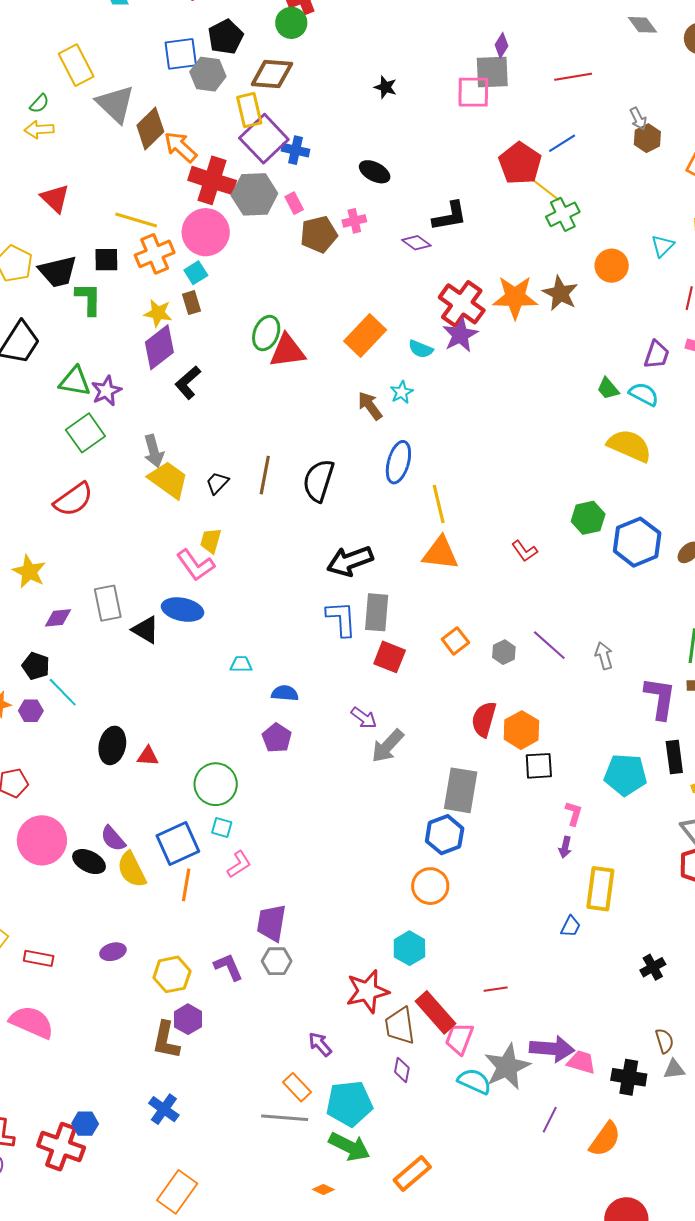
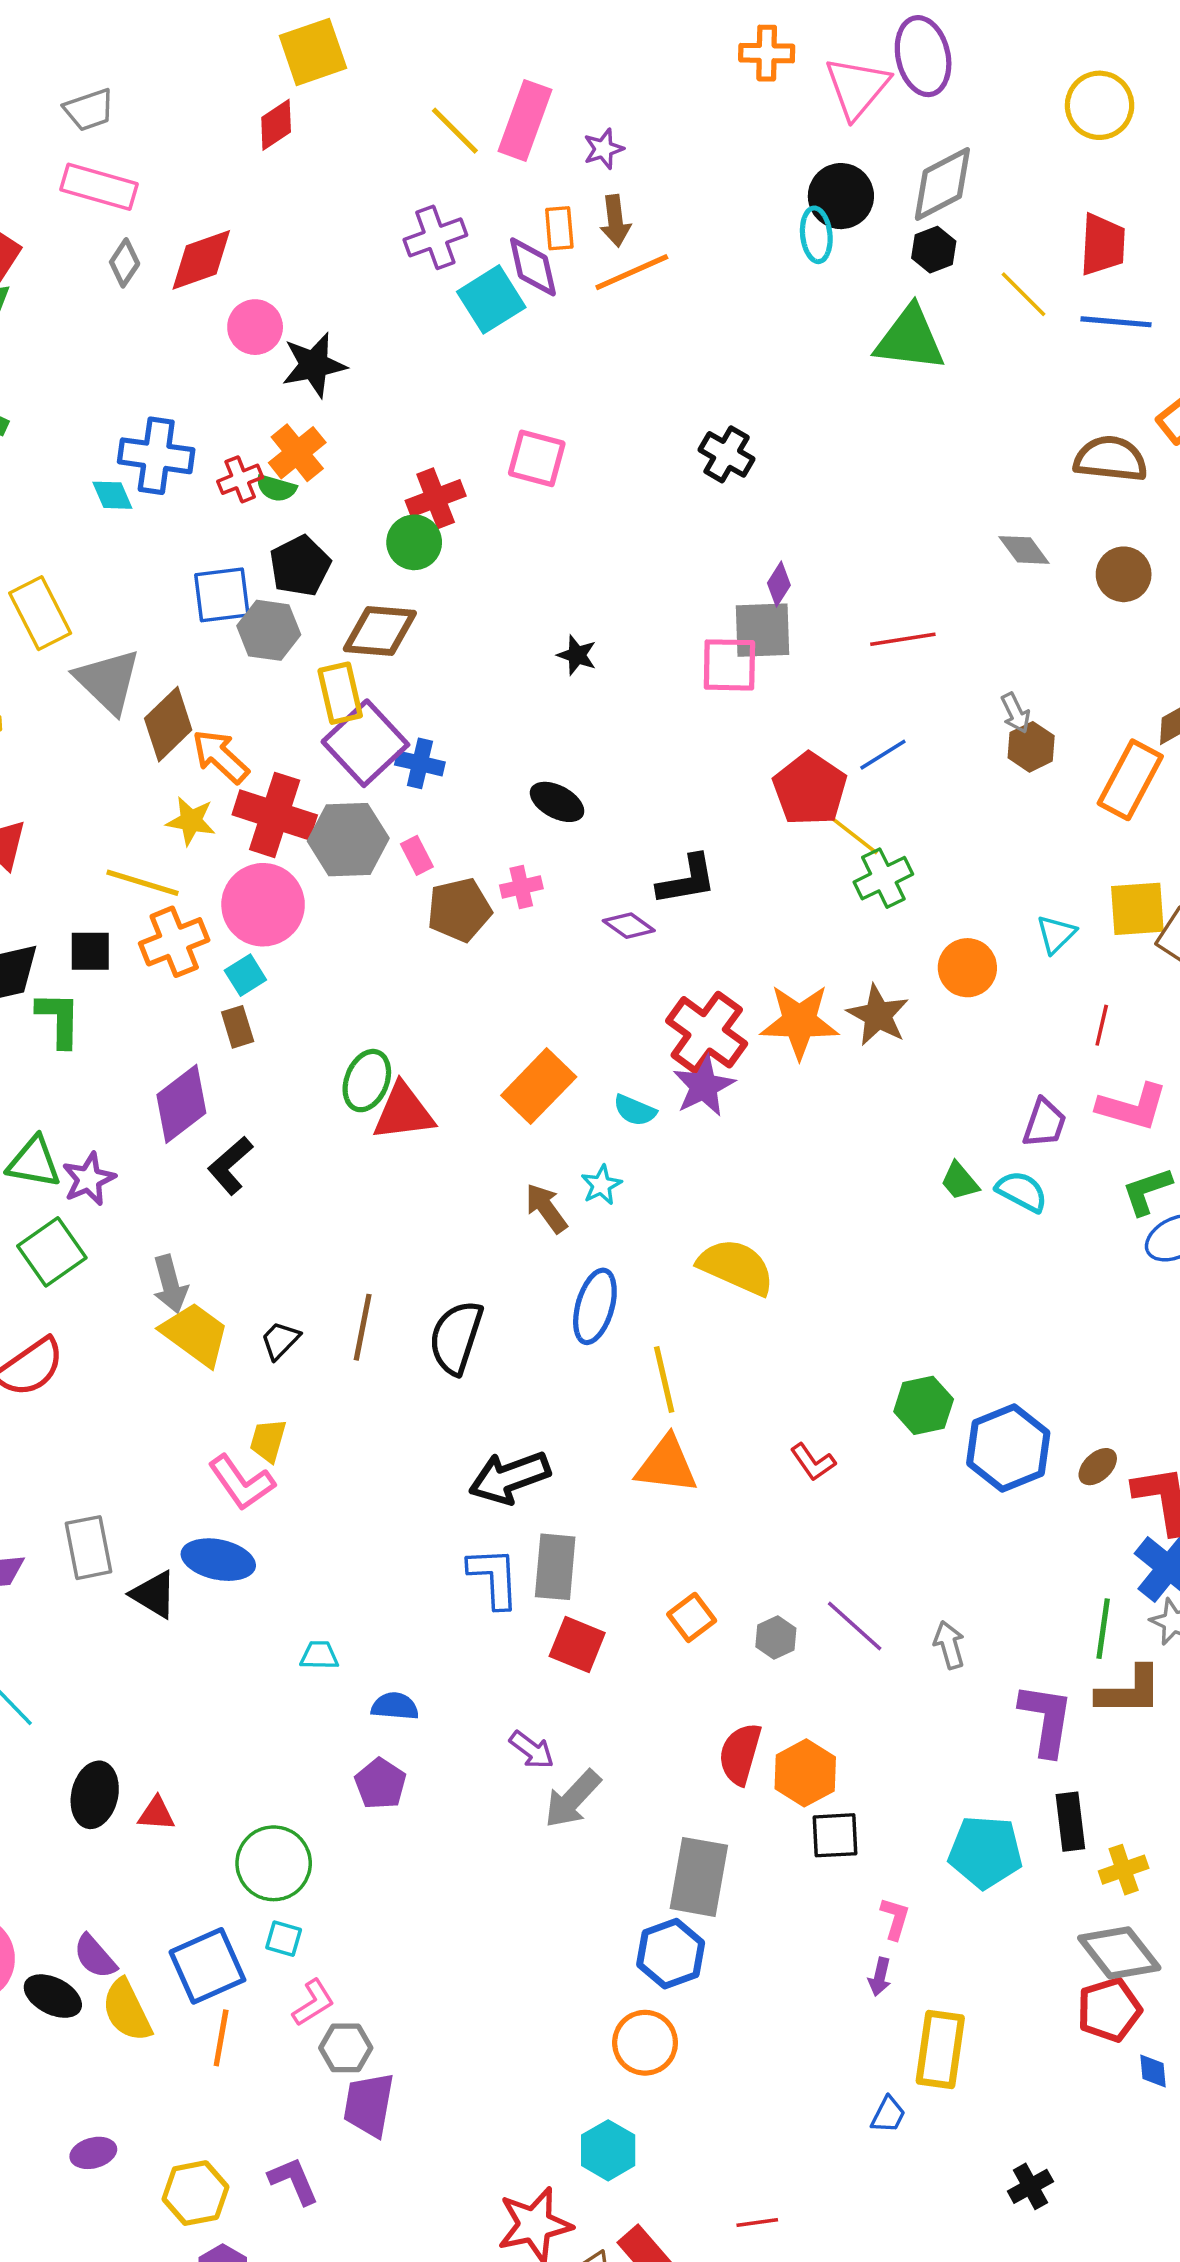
yellow star: (158, 313) -> (191, 821), moved
yellow semicircle: (629, 446) -> (736, 1267), moved
gray hexagon: (277, 961) -> (346, 2048), moved

